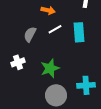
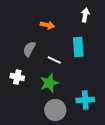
white line: (55, 29) -> (54, 60), moved, turned 56
white cross: (18, 62) -> (17, 77), turned 32

